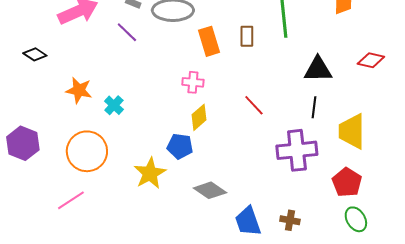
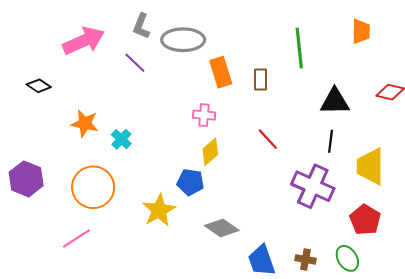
brown rectangle: (247, 36) -> (261, 80), moved
purple cross: (297, 150) -> (313, 186), turned 30
green ellipse: (356, 219) -> (347, 258), moved

